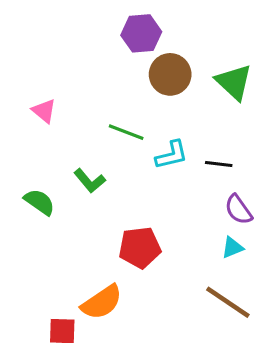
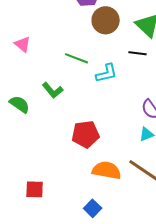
black line: (219, 164) -> (138, 53), moved
orange semicircle: (102, 302) -> (107, 170), moved, turned -136

